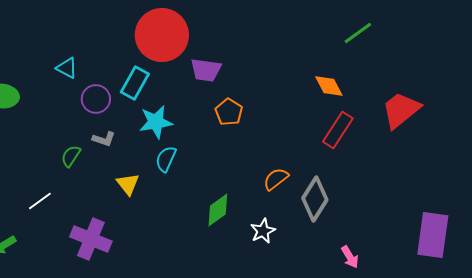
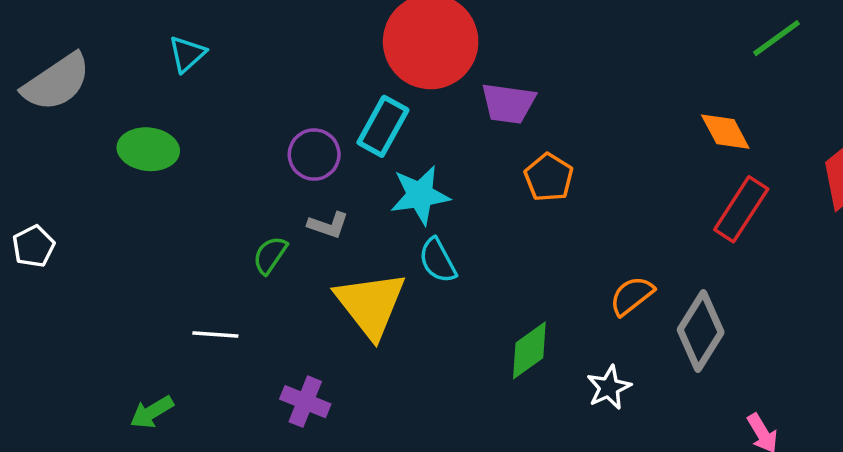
cyan triangle: (67, 68) -> (187, 54), moved, turned 50
cyan semicircle: (166, 159) -> (438, 260), turned -52
yellow triangle: (128, 184) -> (371, 305), size x1.8
white line: (40, 201) -> (215, 335), turned 40
purple cross: (91, 239) -> (305, 402), size x0.7

